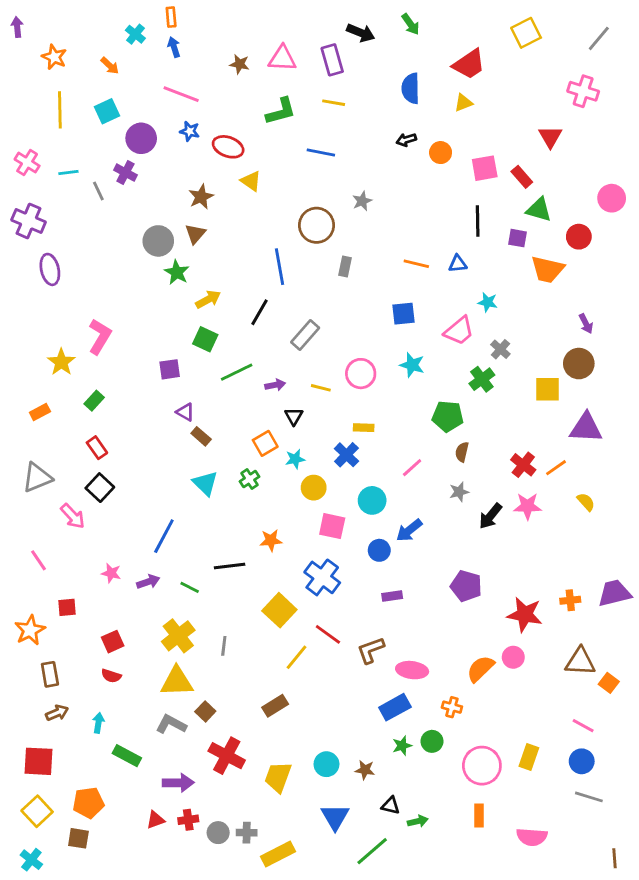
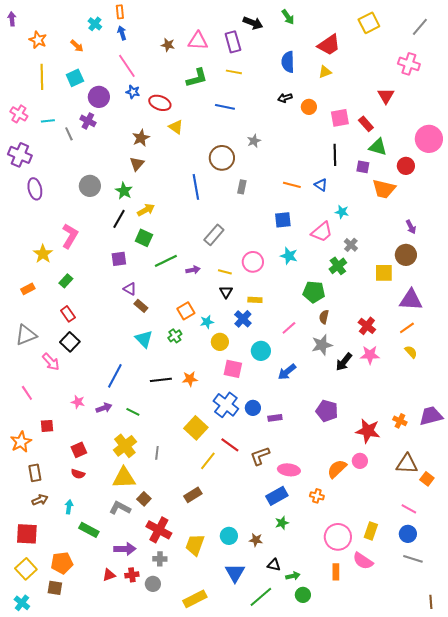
pink line: (181, 94) -> (127, 66), turned 35
pink circle: (612, 198) -> (429, 139), size x1.4
gray circle: (158, 241) -> (90, 186), moved
blue triangle: (458, 264) -> (321, 185), turned 40
black line: (259, 312) -> (119, 219), moved
black triangle: (294, 416) -> (226, 292), moved
orange line: (556, 468) -> (407, 328), moved
gray star: (459, 492) -> (322, 345), size x1.5
blue circle: (379, 550) -> (253, 408), moved
black line: (230, 566) -> (161, 380), moved
orange cross: (570, 600) -> (400, 421), turned 32
green circle: (432, 741) -> (303, 595), moved
gray cross: (247, 833) -> (160, 559), moved
pink semicircle: (532, 837) -> (363, 561), moved, turned 30

